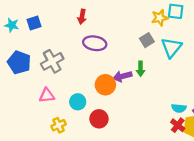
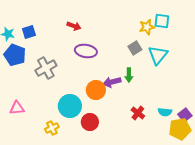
red arrow: (82, 17) -> (74, 26), turned -80
blue pentagon: (19, 62) -> (15, 55), moved
pink triangle: (47, 95) -> (17, 108), moved
cyan circle: (78, 102) -> (70, 106), size x1.5
red cross: (178, 125) -> (138, 113), moved

